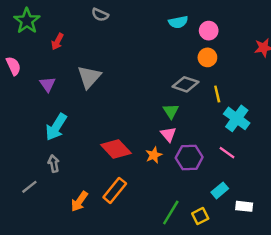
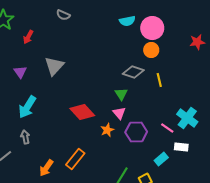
pink circle: (209, 31) -> (152, 28), size x1.5
cyan cross: (237, 118) -> (187, 118), moved
red diamond: (116, 149) -> (82, 112), moved
white rectangle: (244, 206) -> (181, 147), moved

